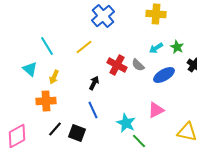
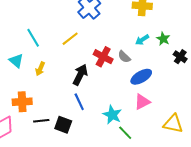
blue ellipse: (164, 75) -> (141, 77), moved
black arrow: (94, 83) -> (80, 75), size x1.5
orange cross: (46, 101) -> (22, 102), moved
black line: (55, 129) -> (41, 121), turned 42

